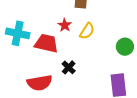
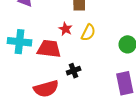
black cross: (69, 67) -> (74, 71), turned 32

